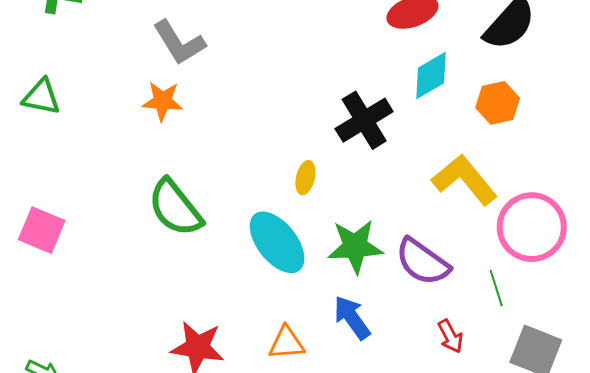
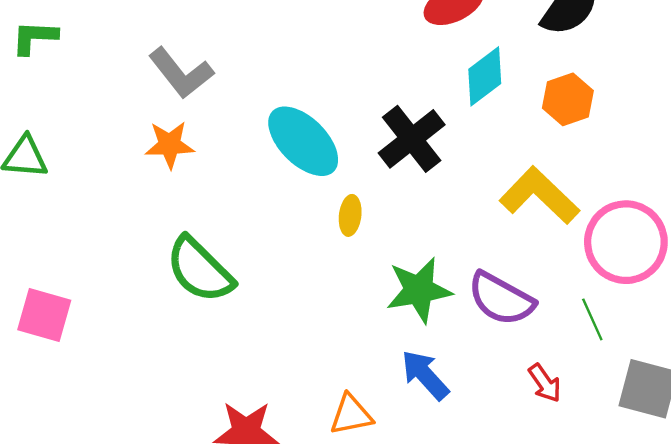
cyan ellipse: (277, 242) -> (303, 141), moved

